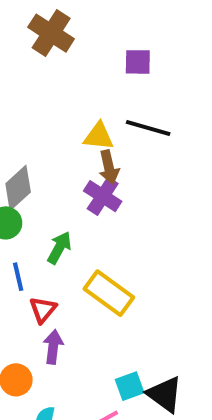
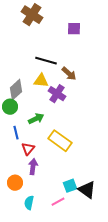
black line: (148, 128) -> (46, 61), moved
yellow triangle: (99, 136) -> (41, 81), moved
brown arrow: (109, 167) -> (69, 74), moved, turned -35
green arrow: (59, 248) -> (36, 119), turned 35

